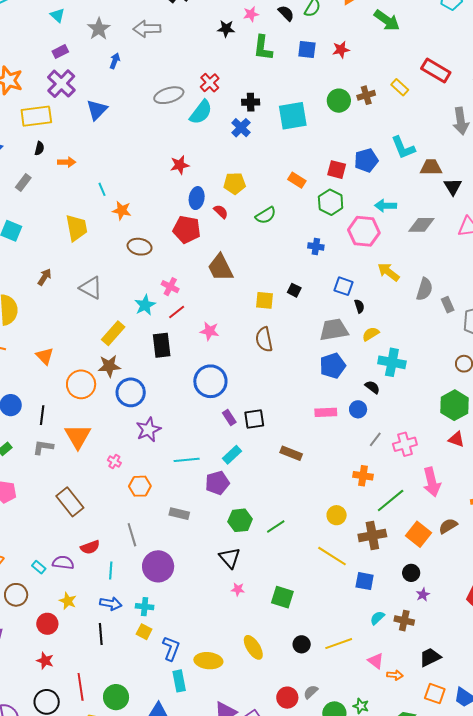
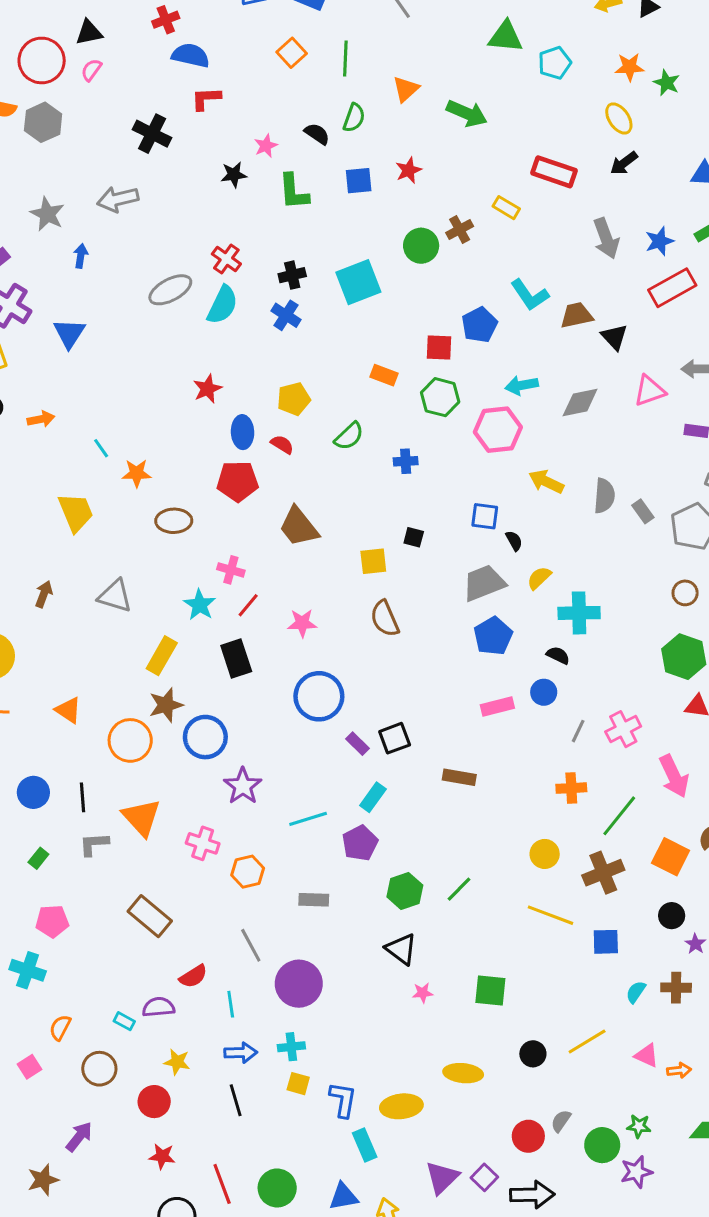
blue cross: (316, 246) -> (406, 461), moved
pink cross: (114, 462) -> (203, 843), size x1.5
yellow ellipse: (253, 647) -> (463, 1073), turned -40

